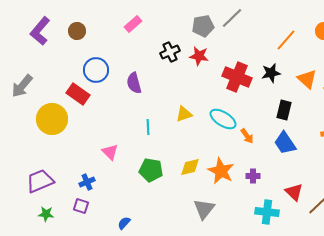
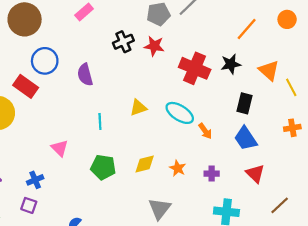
brown circle: (77, 31) -> (25, 19), size x1.8
orange star: (221, 171) -> (178, 168), size x0.6
red triangle: (294, 192) -> (255, 174), moved

